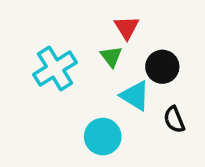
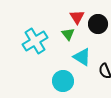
black circle: (162, 67) -> (98, 24), moved

